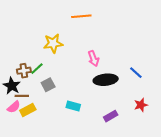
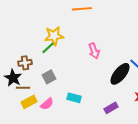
green line: (37, 69) -> (48, 48), moved
black ellipse: (106, 80) -> (120, 74), moved, turned -45
pink semicircle: (14, 107) -> (47, 104), moved

